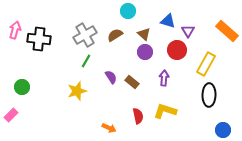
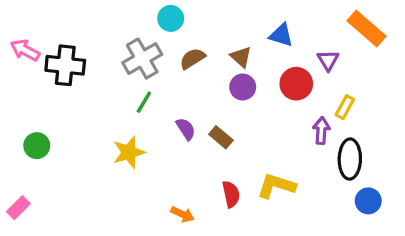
cyan circle: (128, 11) -> (171, 18), moved
pink arrow: (15, 30) -> (25, 50), turned -78
purple triangle: (188, 31) -> (328, 60), moved
orange rectangle: (227, 31) -> (367, 28), moved
yellow rectangle: (206, 64) -> (345, 107), size x0.6
purple arrow: (164, 78) -> (321, 131), moved
pink rectangle: (11, 115) -> (18, 208), moved
blue circle: (223, 130) -> (368, 201), moved

